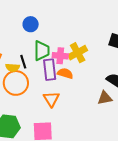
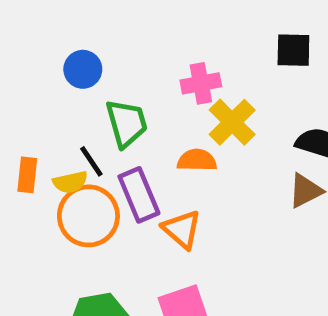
yellow cross: (78, 53) -> (232, 122), moved
pink cross: (60, 56) -> (201, 83), moved
purple rectangle: (50, 70) -> (139, 195), moved

